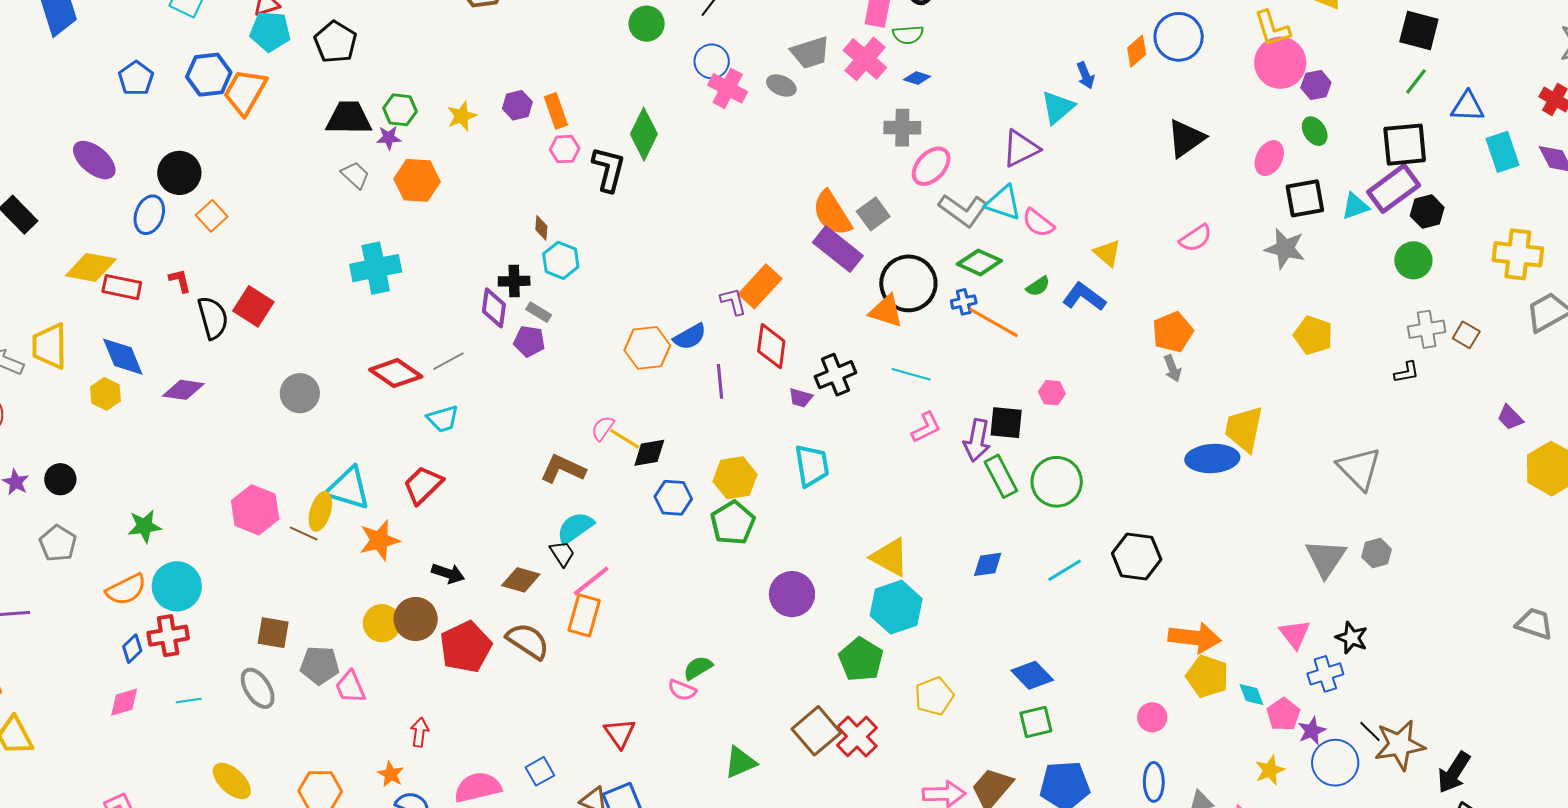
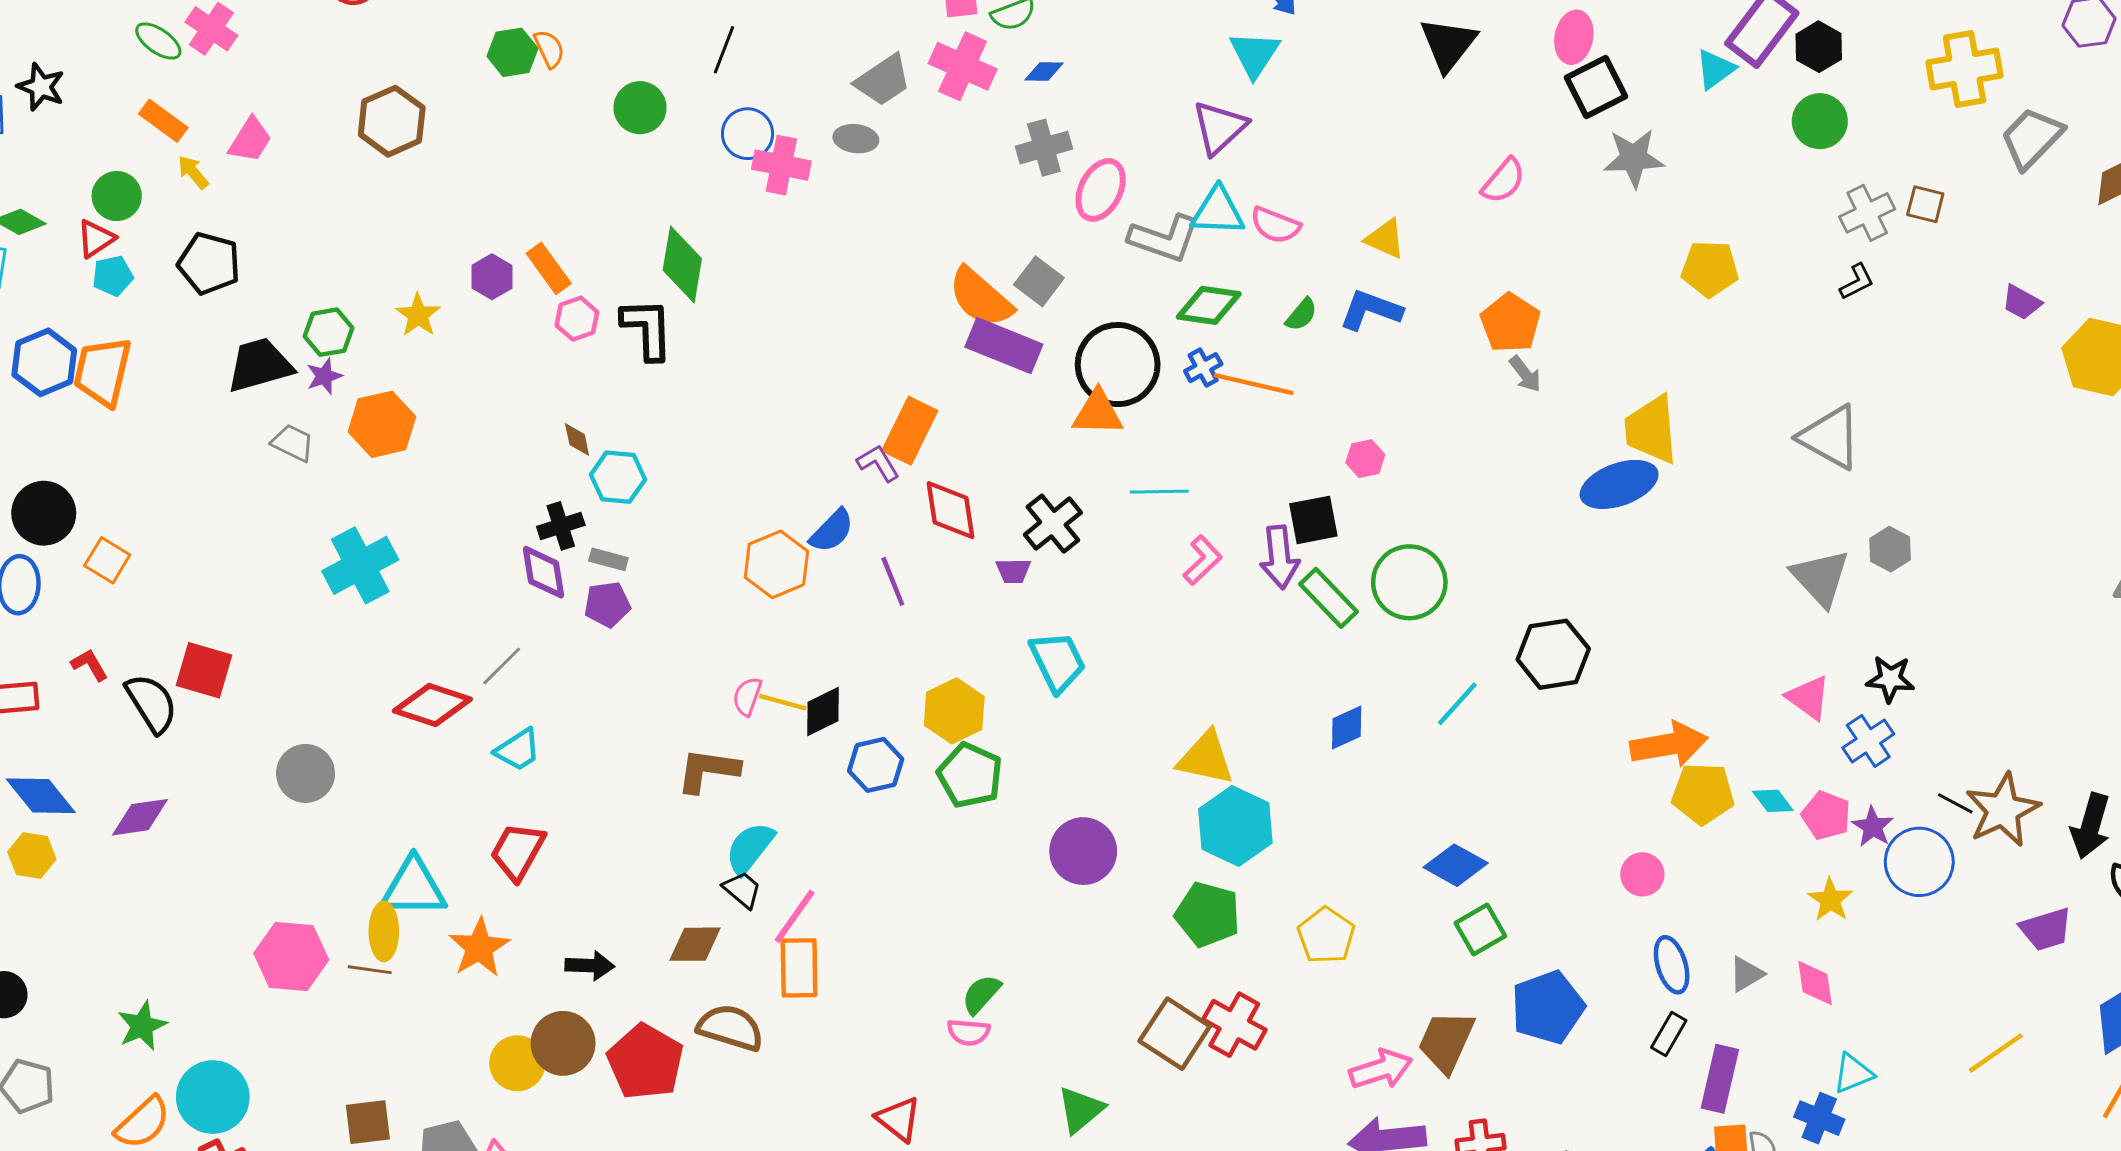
cyan pentagon: (270, 31) -> (113, 276), size x0.7
black square: (1305, 198) -> (1596, 87), moved

